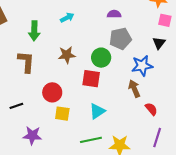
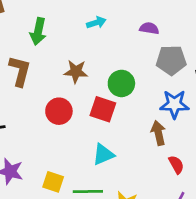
cyan arrow: (67, 18) -> (96, 23), moved
gray pentagon: (120, 39) -> (171, 60), moved
red circle: (52, 92) -> (59, 111), moved
yellow square: (62, 114) -> (53, 182), moved

